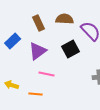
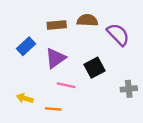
brown rectangle: (39, 23) -> (57, 25), turned -70
black square: (71, 49) -> (94, 68), moved

